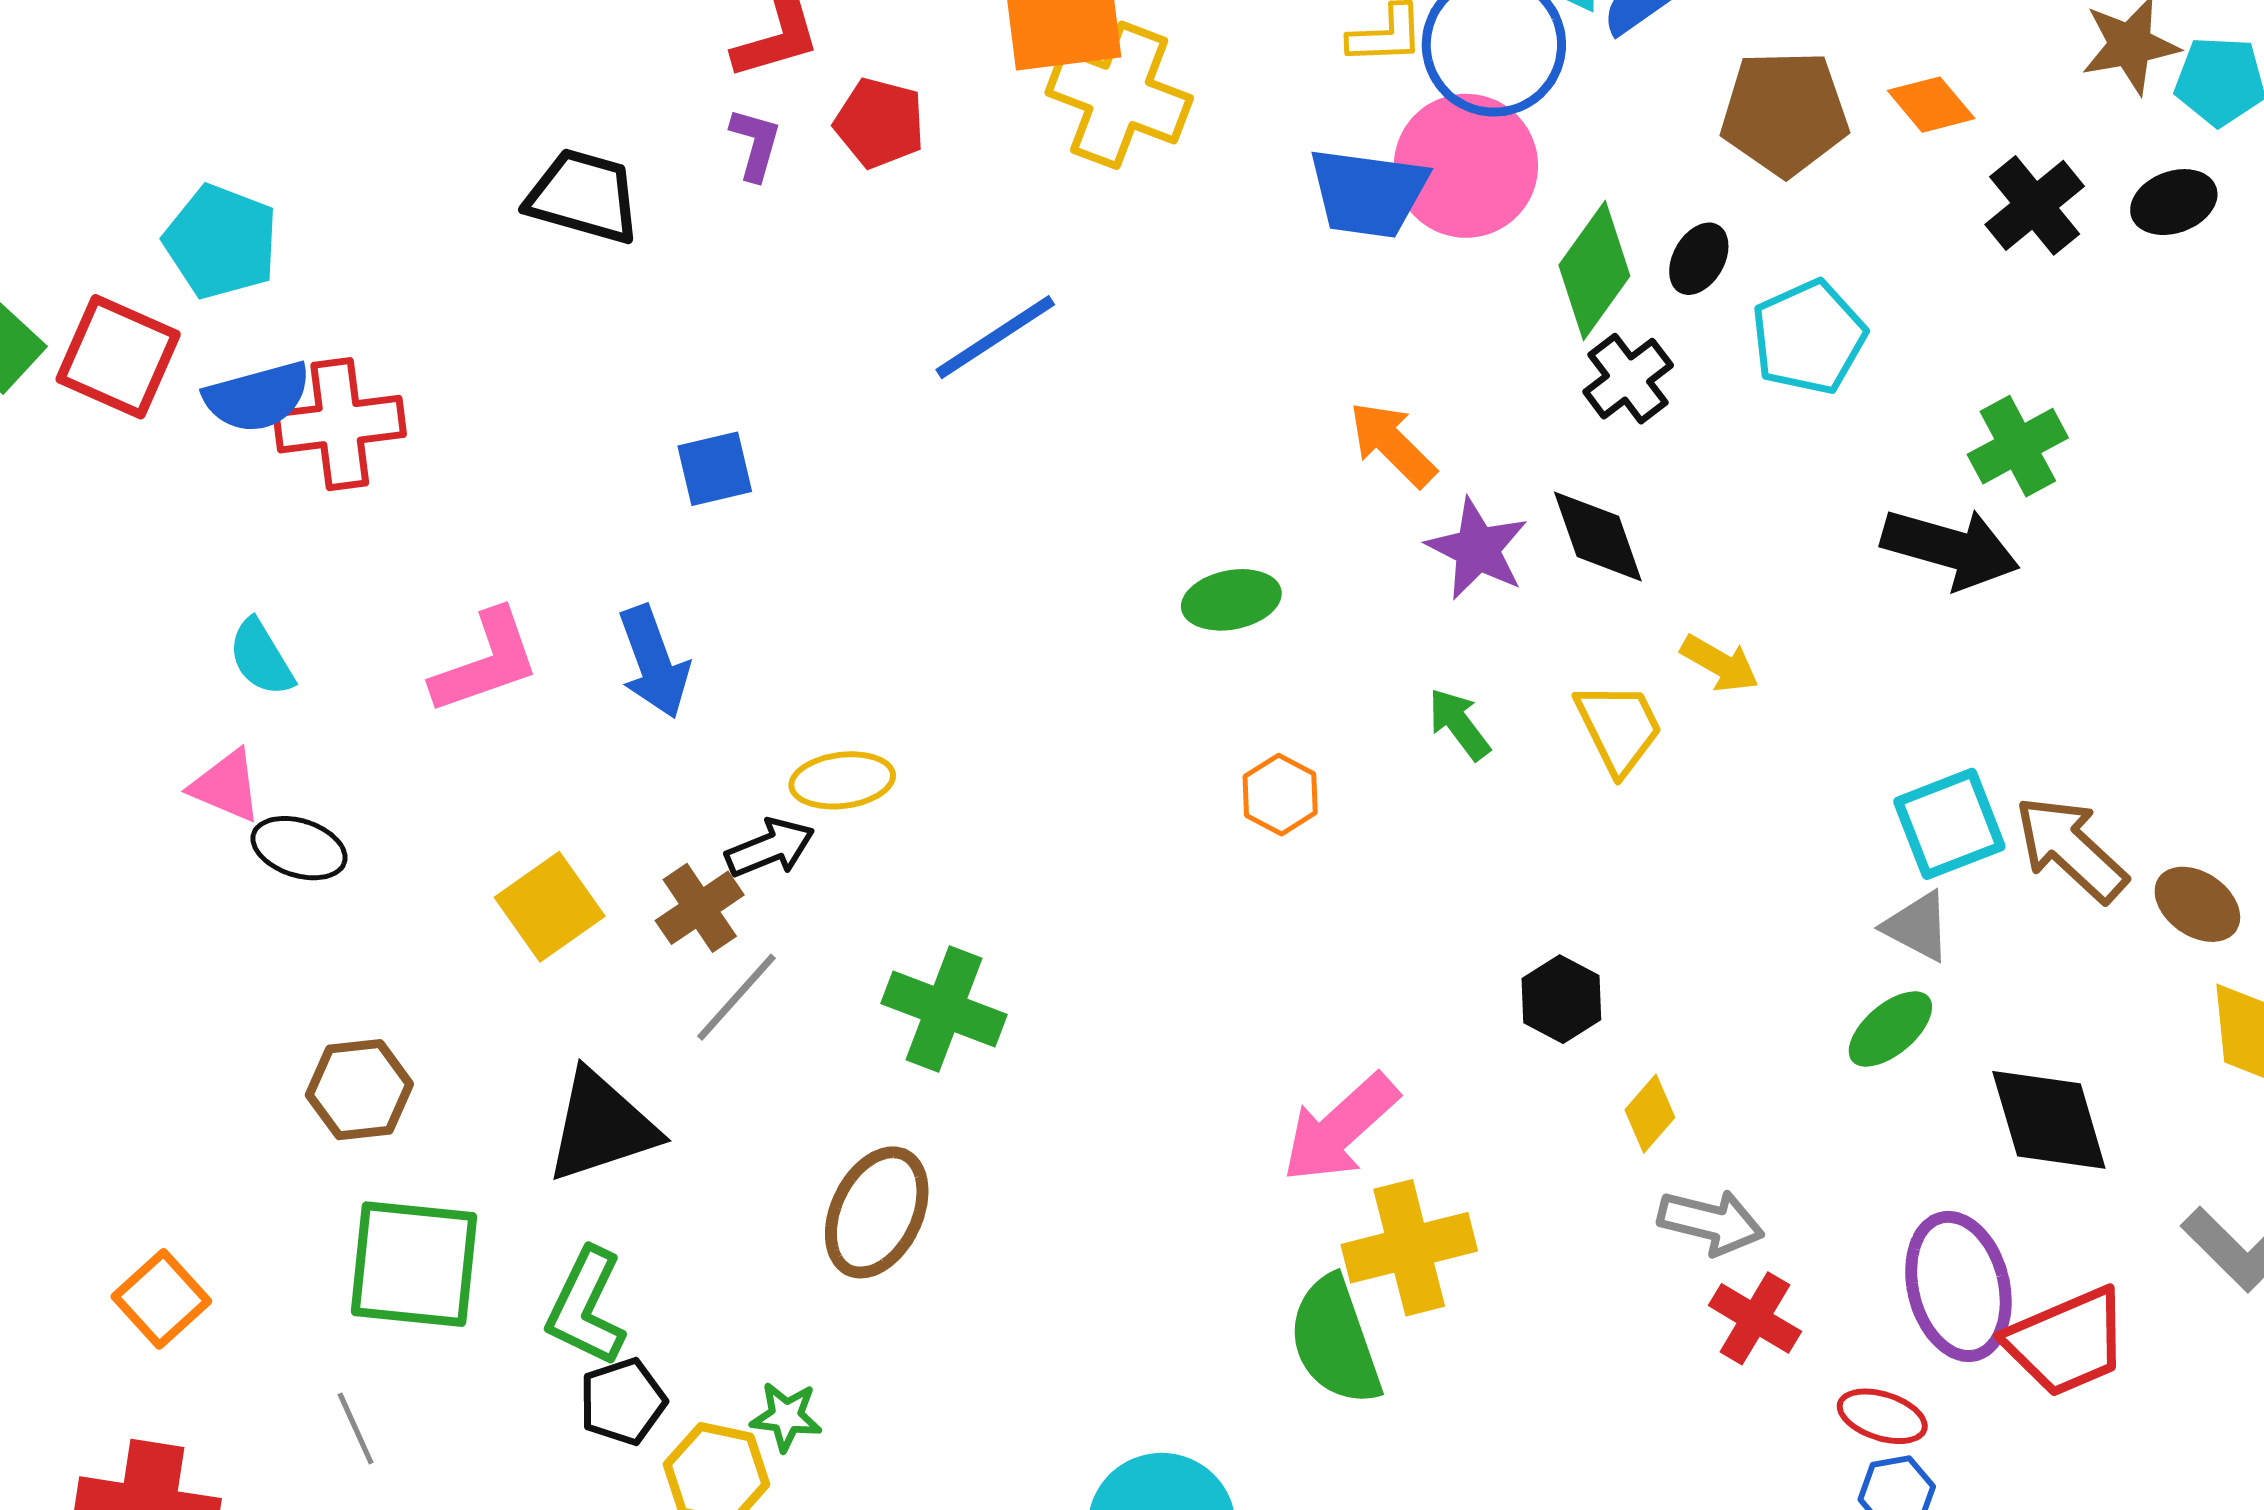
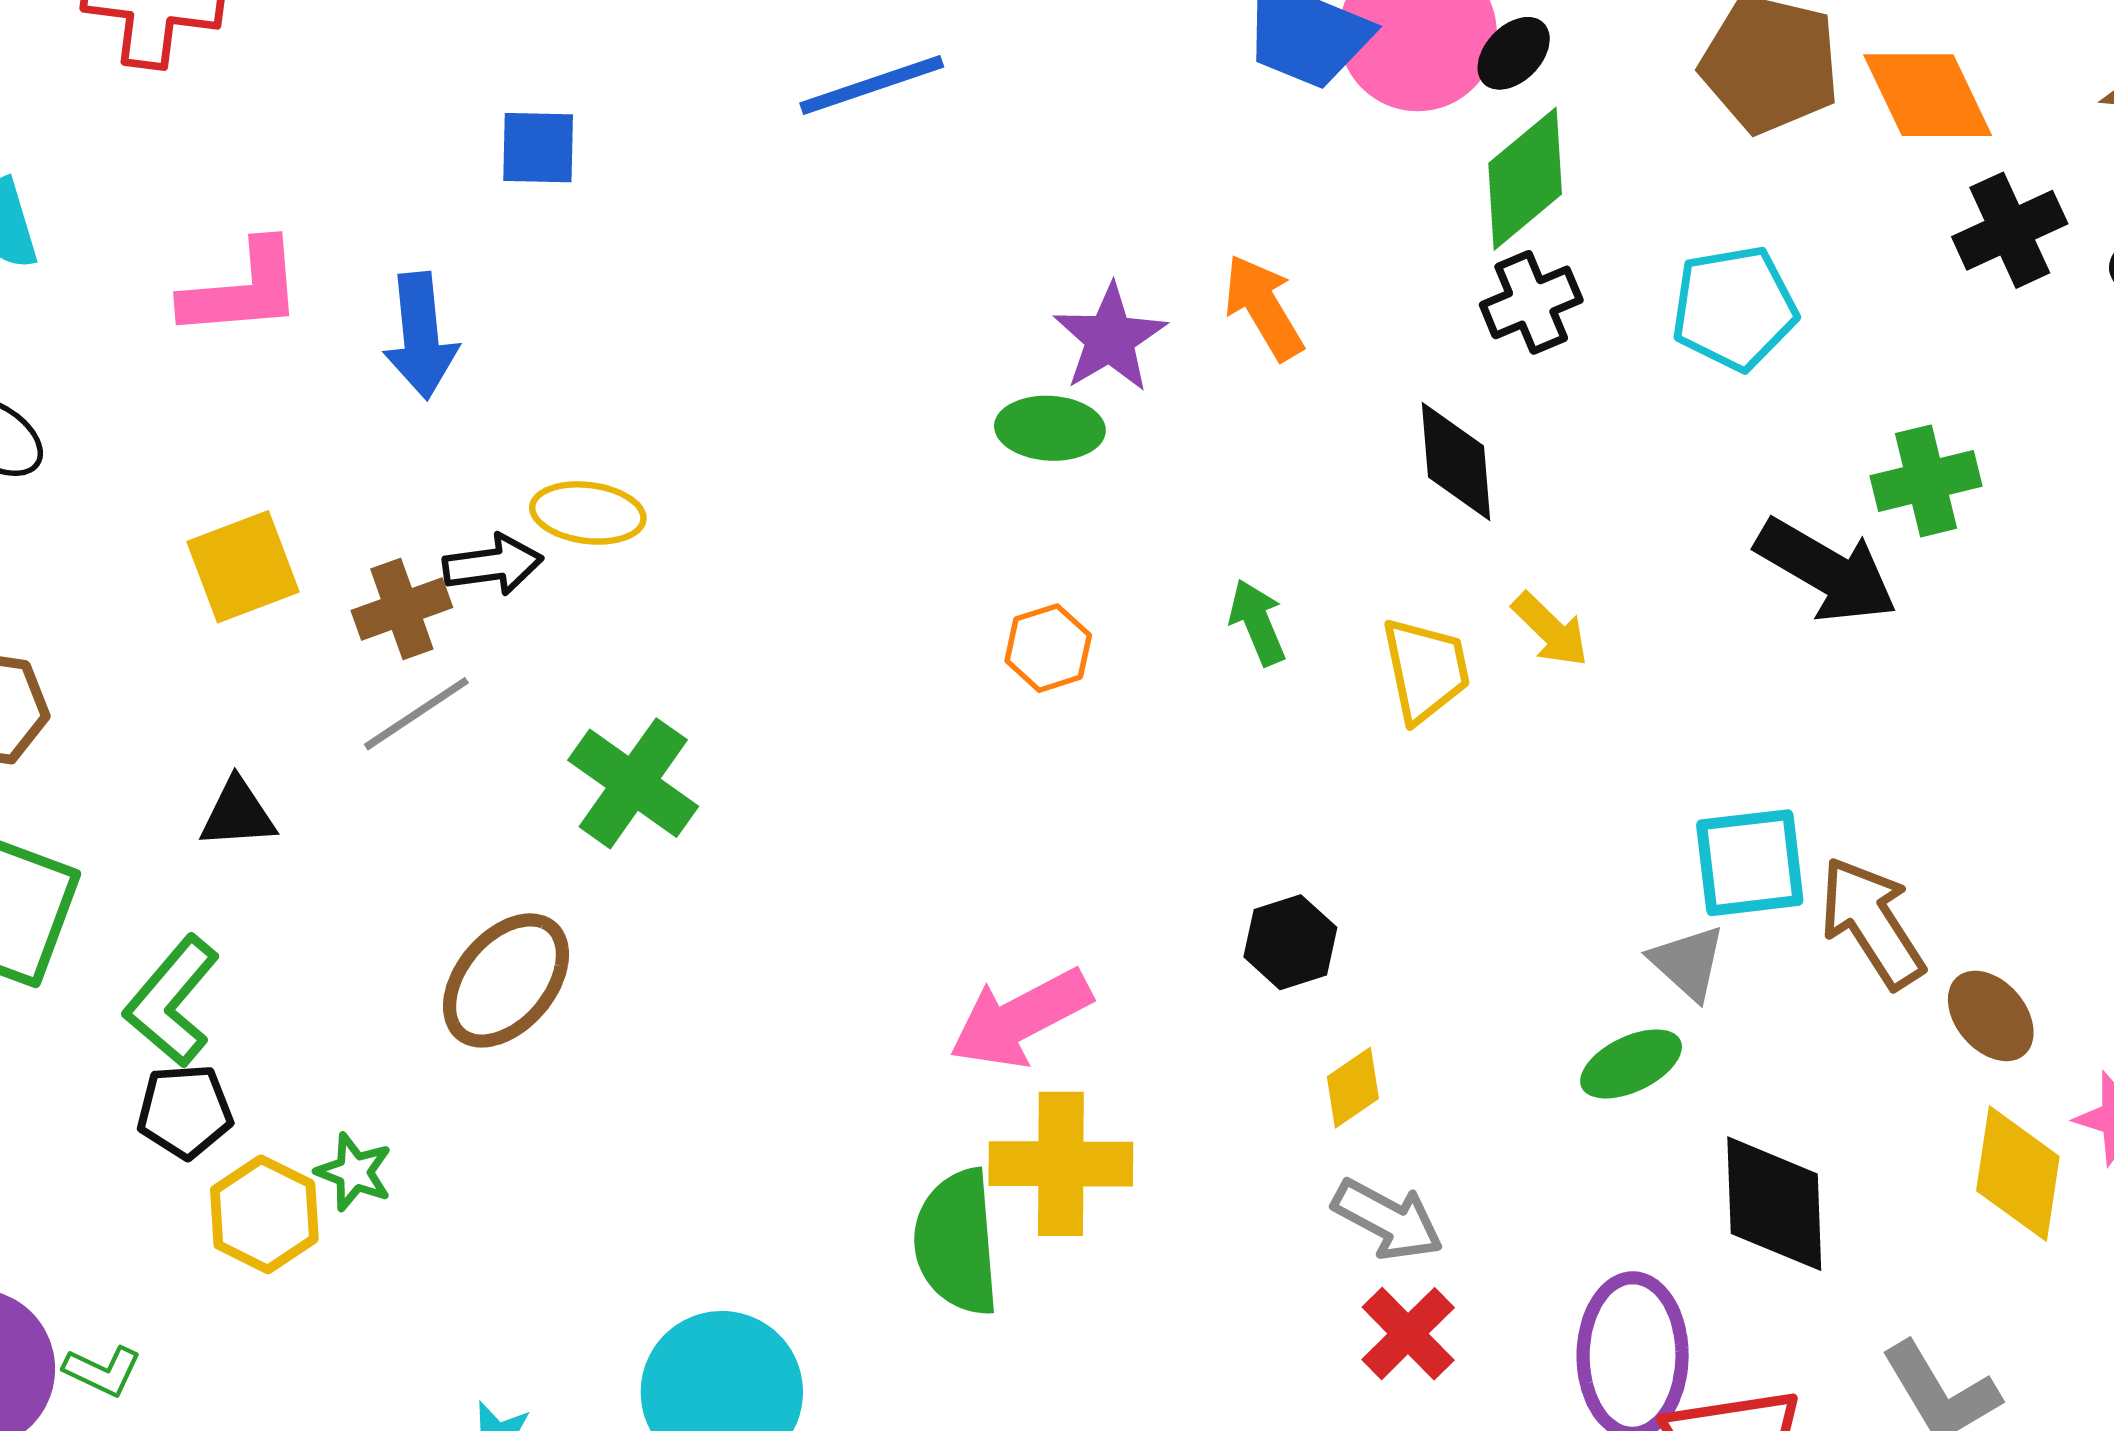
orange diamond: (1931, 105) -> (1928, 95), size x1.5
black ellipse: (1699, 259) -> (1514, 53), moved
purple star: (1477, 549) -> (1110, 338), moved
black triangle: (601, 1126) -> (238, 814), size x0.6

